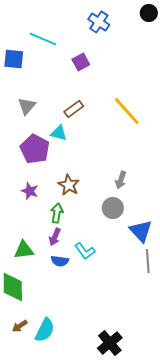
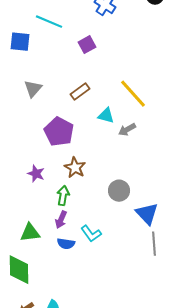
cyan triangle: (59, 133) -> (106, 116), moved
purple pentagon: (35, 149) -> (59, 132), moved
gray arrow: (121, 180) -> (127, 130), moved, turned 42

